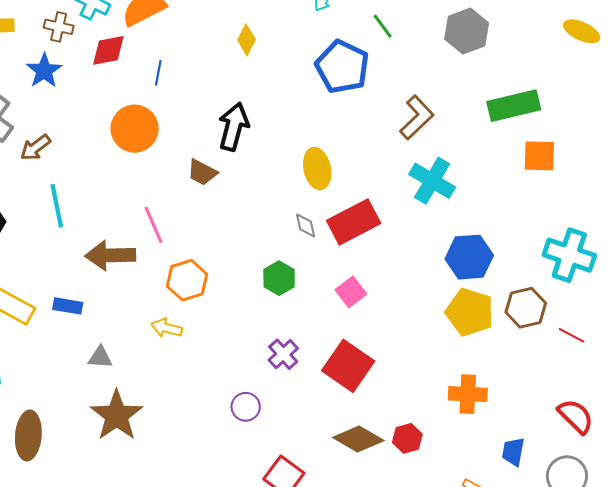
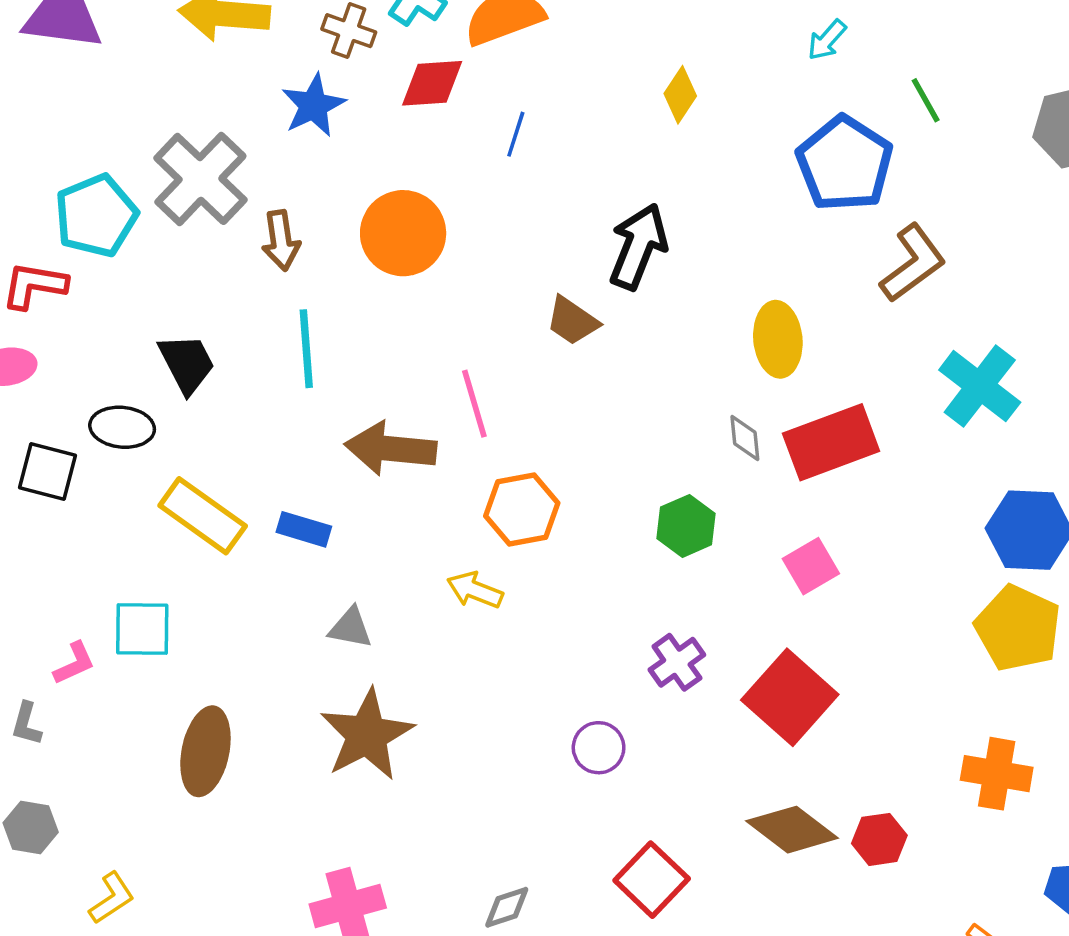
brown L-shape: (417, 118) -> (913, 263), moved
orange circle: (135, 129) -> (403, 233), moved
brown arrow: (35, 148) -> (281, 240), turned -68

